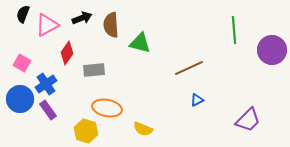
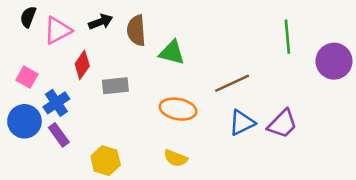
blue triangle: (197, 100) -> (242, 123), size x1.6
orange ellipse: (107, 108) -> (178, 109), moved
purple trapezoid: (248, 120) -> (282, 124), moved

